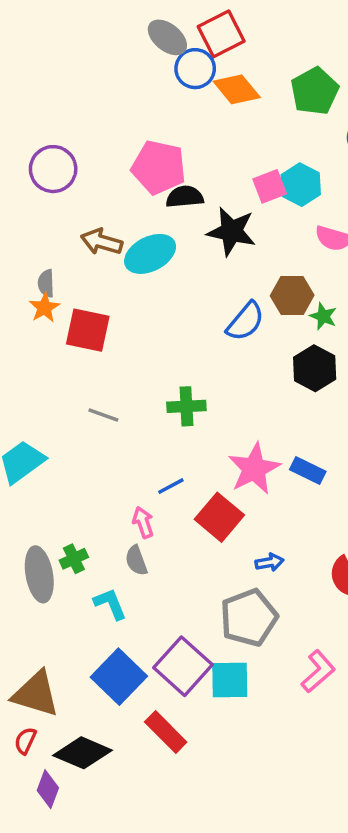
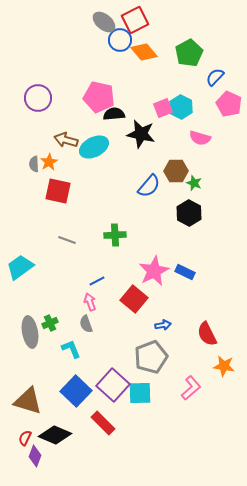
orange star: (44, 308) -> (49, 162), moved
blue line: (171, 486) -> (97, 281), moved
red semicircle: (25, 741) -> (25, 438), moved

